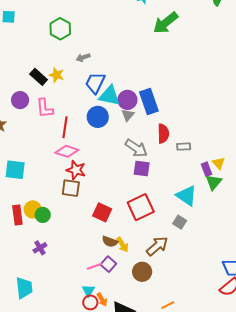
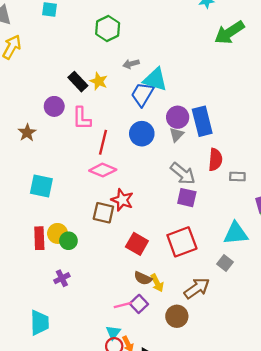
cyan triangle: (110, 96) -> (155, 79), moved
red star: (76, 170) -> (122, 200), moved
cyan triangle: (186, 196) -> (236, 233), turned -45

